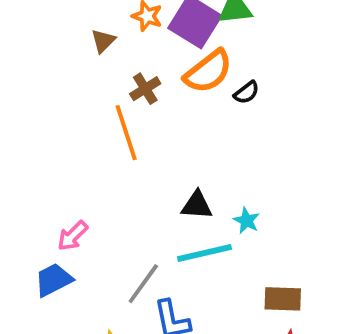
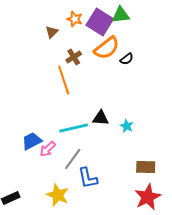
pink arrow: (73, 236) -> (48, 149), moved
cyan line: (204, 253) -> (74, 128), moved
blue trapezoid: (54, 280) -> (32, 141), moved

